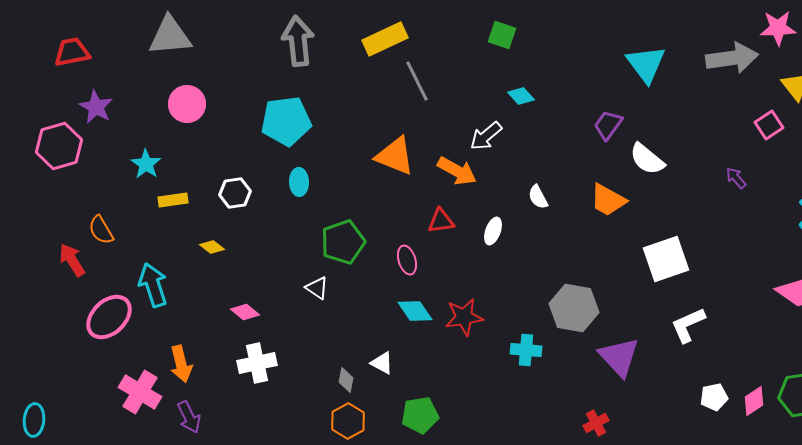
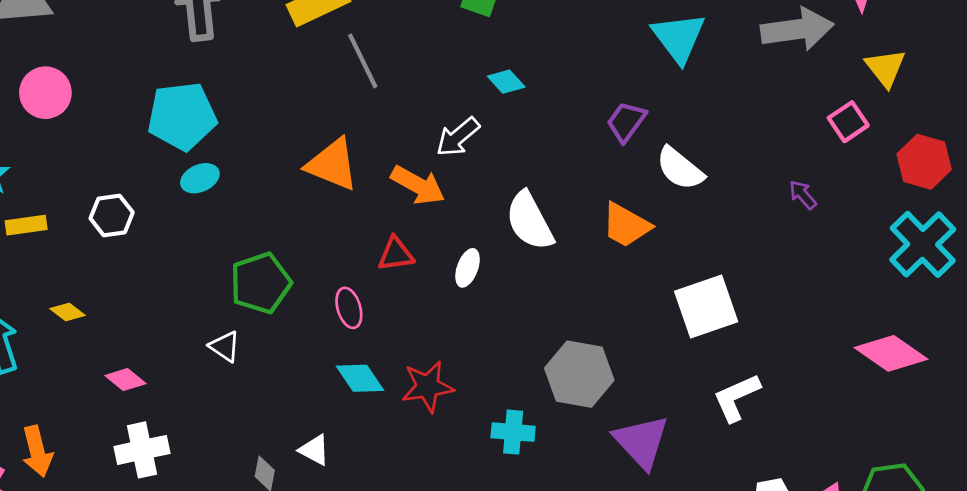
cyan ellipse: (299, 182) -> (200, 178), moved, turned 68
white semicircle: (538, 197) -> (530, 221), size x1.8
yellow diamond: (212, 247) -> (68, 312), moved

